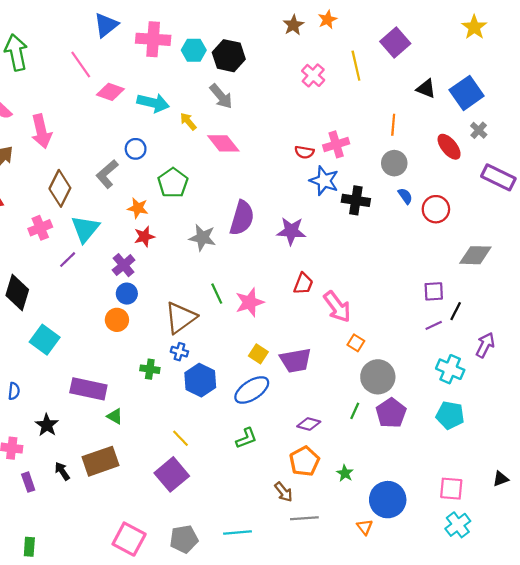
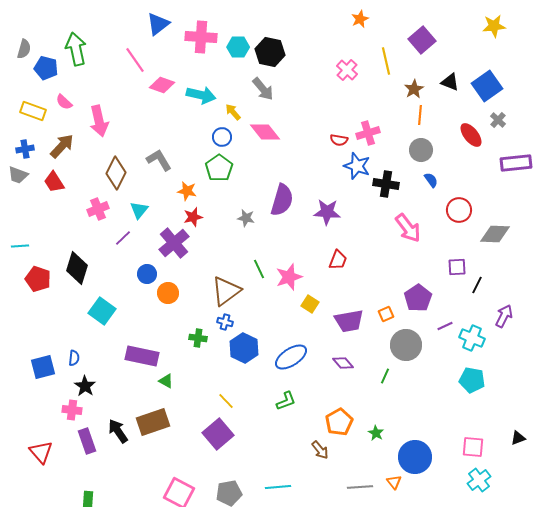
brown star: (293, 25) -> (414, 89), moved
yellow star: (474, 27) -> (494, 26), turned 30
blue circle: (136, 149) -> (222, 137), moved
gray L-shape: (107, 174) -> (159, 160), turned 100
purple rectangle: (498, 177) -> (516, 163), turned -32
red circle: (436, 209) -> (459, 210), moved
cyan triangle: (85, 229) -> (139, 210), size x0.7
gray star: (202, 238) -> (246, 218), size x0.7
purple cross: (124, 265) -> (174, 243), size x1.4
blue circle: (127, 294) -> (147, 274), moved
pink arrow: (337, 307) -> (408, 228), moved
purple line: (434, 325) -> (445, 326), moved
orange square: (356, 343) -> (386, 314), turned 35
yellow square: (258, 354) -> (310, 304), moved
purple trapezoid: (296, 360) -> (349, 321), moved
purple pentagon: (391, 413) -> (418, 298), moved
purple diamond: (309, 424) -> (343, 363), moved, turned 35
black star: (47, 425) -> (85, 386), moved
black arrow: (62, 471) -> (118, 431), size x1.4
purple rectangle: (28, 482) -> (87, 441), size x1.4
gray line: (304, 518) -> (360, 487), moved

